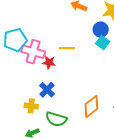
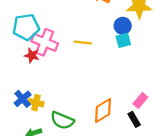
cyan square: (103, 42) -> (123, 40), turned 32
red star: (49, 63) -> (32, 55), moved
blue cross: (47, 90) -> (23, 99), moved

